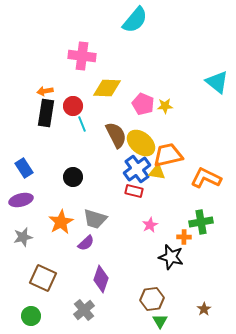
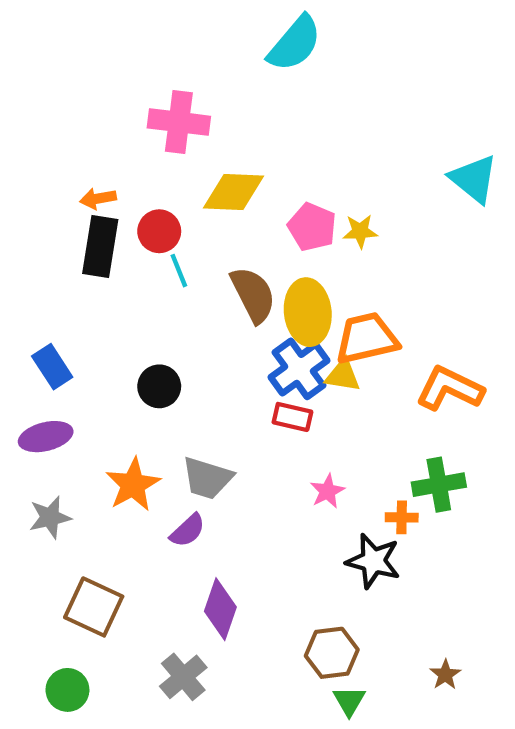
yellow ellipse: (141, 143) -> (308, 312), turned 44

